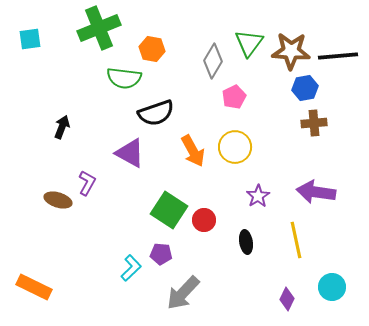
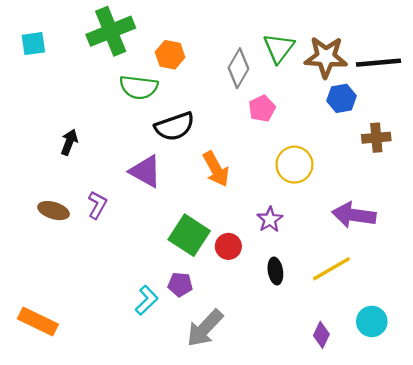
brown cross: (314, 123) -> (376, 138), moved
yellow circle: (235, 147) -> (294, 165), moved
purple star: (258, 196) -> (270, 219), moved
brown ellipse: (58, 200) -> (54, 211), moved
yellow line: (296, 240) -> (331, 269), turned 72

